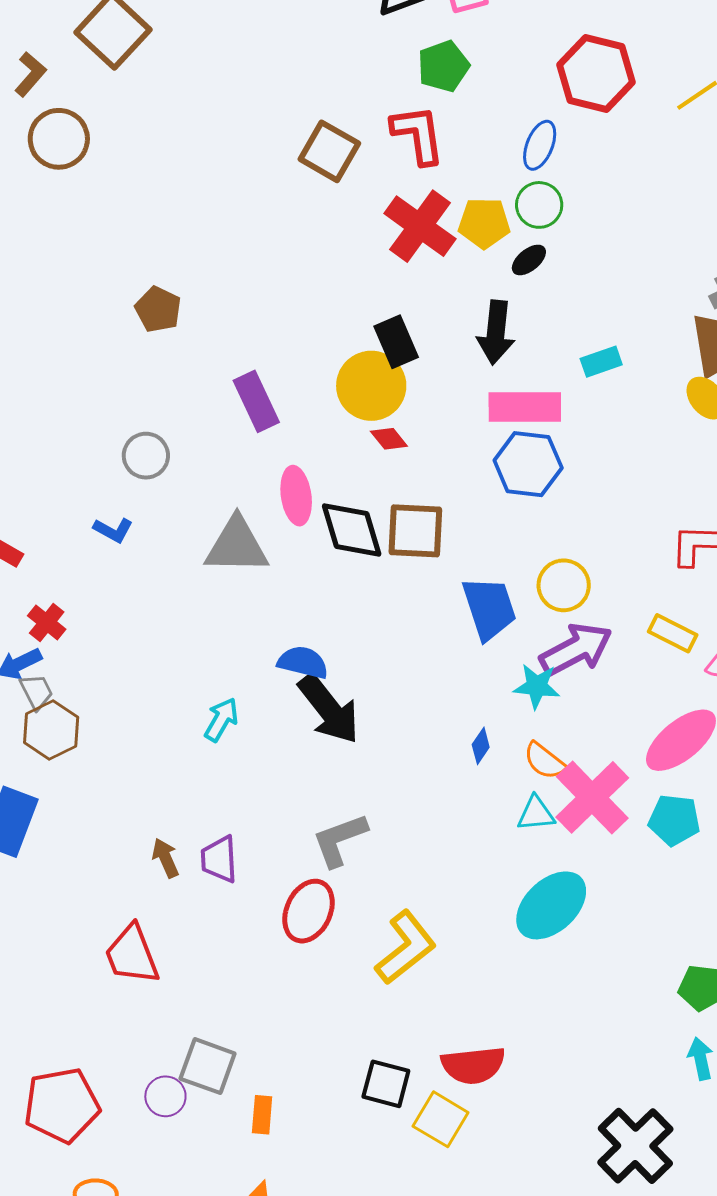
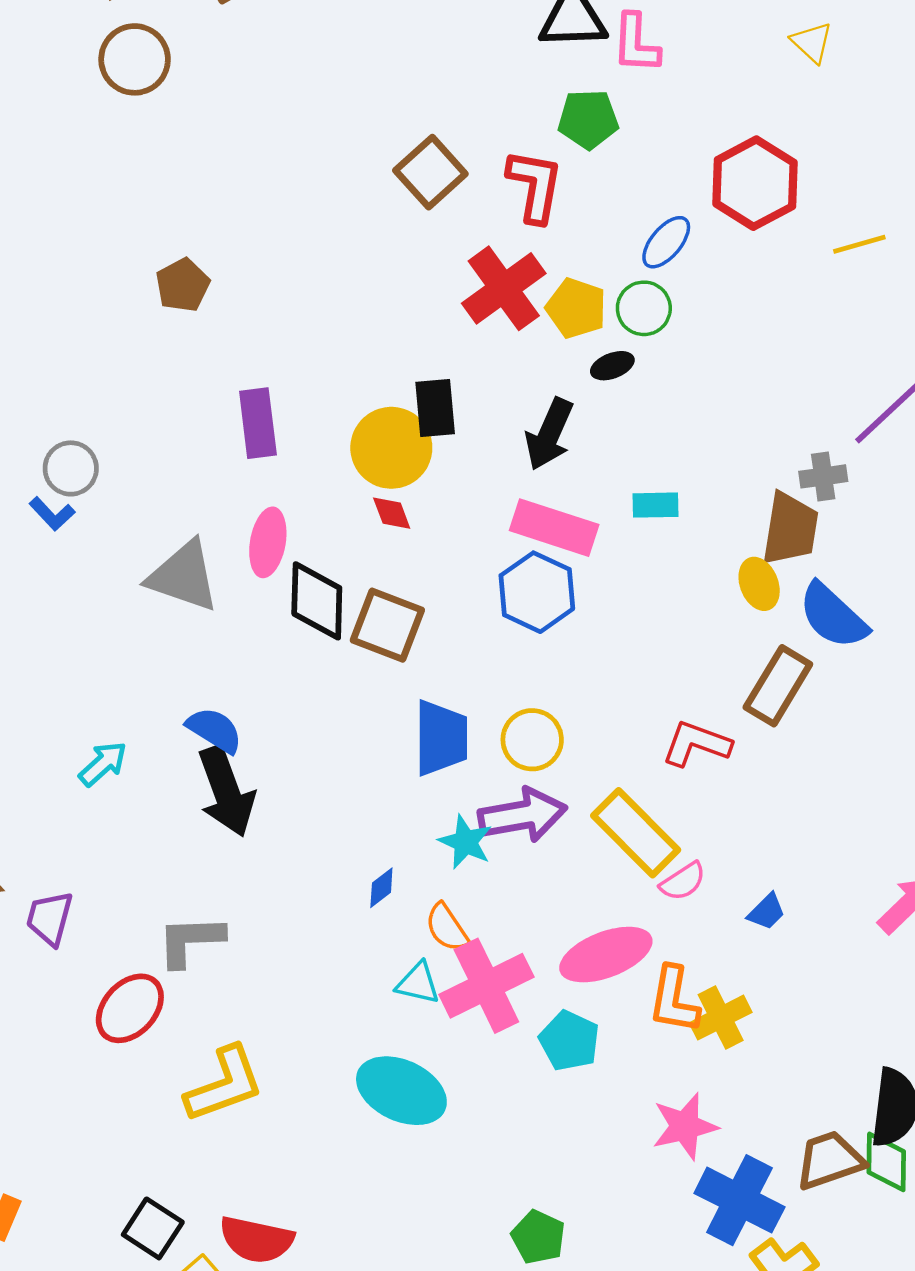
gray circle: (146, 456) -> (71, 468), moved
yellow rectangle: (673, 633) -> (636, 833), size x1.6
cyan ellipse: (551, 905) -> (401, 1091), turned 50

